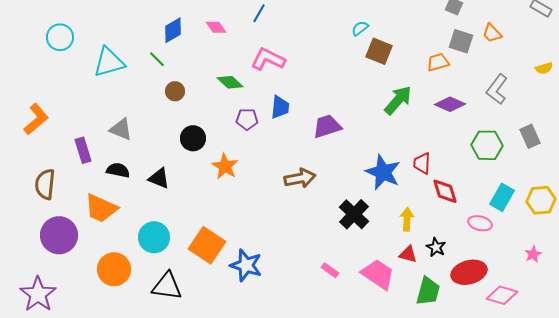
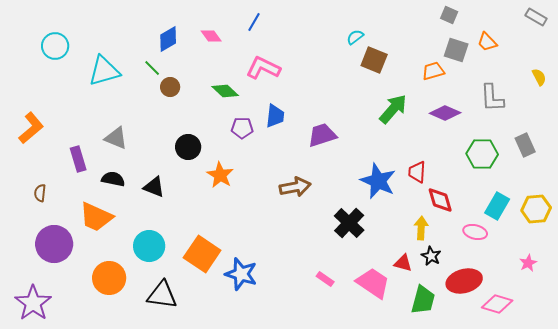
yellow semicircle: (544, 68) -> (539, 77), turned -102
gray L-shape: (497, 89) -> (492, 98), turned -40
brown circle: (175, 91) -> (170, 87), moved
brown semicircle: (45, 184) -> (40, 193), size x0.6
yellow arrow: (407, 219) -> (421, 228), moved

